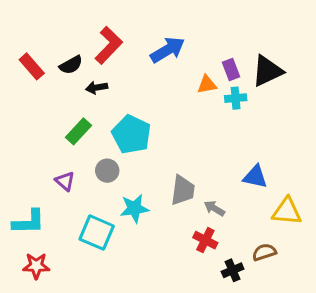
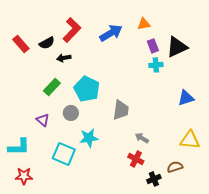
orange triangle: (207, 85) -> (144, 24), moved
blue triangle: (255, 177) -> (186, 98), moved, turned -30
gray trapezoid: (183, 190) -> (121, 110), moved

